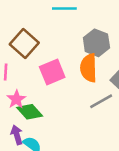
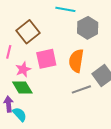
gray hexagon: (96, 43) -> (88, 28), moved
pink star: (16, 99) -> (23, 69), moved

